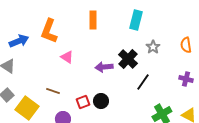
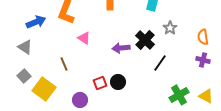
orange semicircle: (186, 45) -> (203, 37), moved
brown line: (53, 91) -> (64, 64), moved, turned 48

